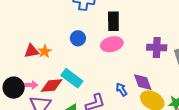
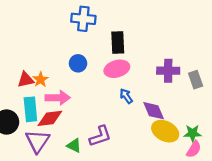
cyan rectangle: (72, 78) -> (30, 109), moved, turned 50
pink arrow: (31, 85) -> (58, 98), moved, size x1.5
blue arrow: (122, 90) -> (126, 96), moved

